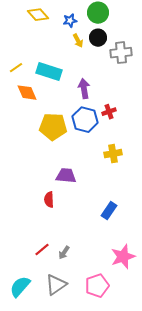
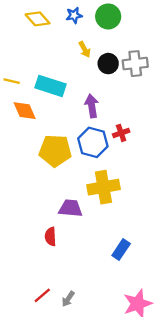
blue star: (70, 21) -> (74, 15), moved
black circle: (98, 38) -> (108, 64), moved
yellow line: (16, 68) -> (12, 81), turned 48
yellow cross: (113, 154) -> (103, 187), moved, size x1.5

